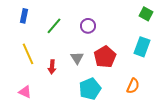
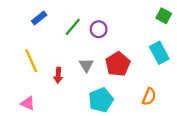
blue rectangle: (24, 16) -> (39, 18), moved, turned 40
green line: (54, 26) -> (73, 27), moved
cyan rectangle: (142, 47) -> (159, 53), turned -48

